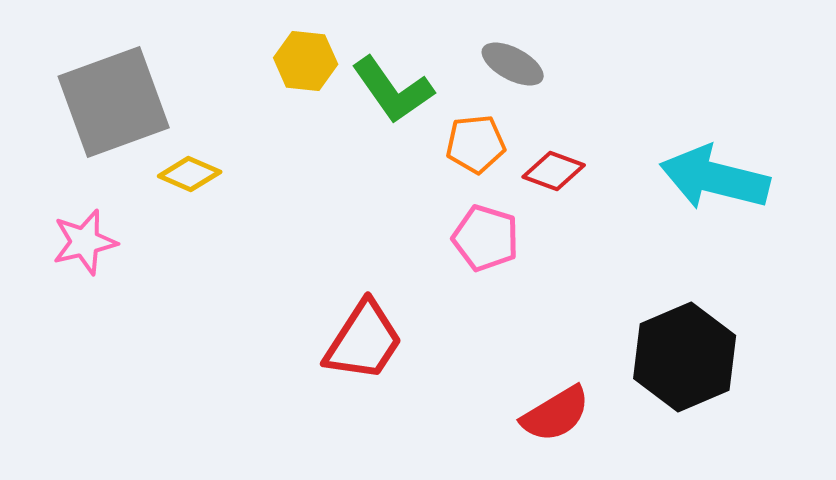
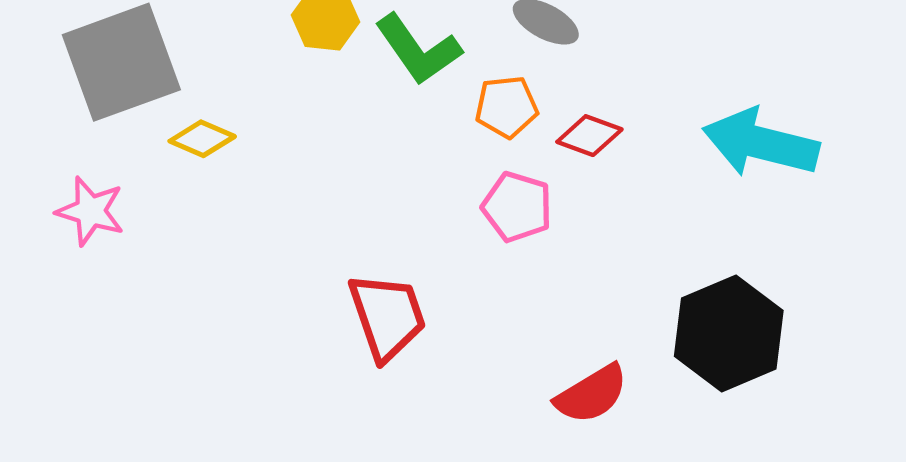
pink star: (85, 242) -> (90, 211), turned 30
red trapezoid: (364, 341) -> (387, 316), turned -52

